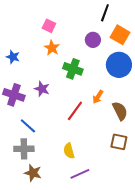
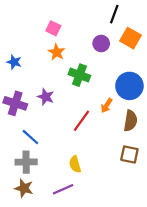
blue circle: (119, 65) -> (129, 86), moved
brown semicircle: (120, 111) -> (131, 121), turned 36
brown star: (33, 173) -> (24, 188), moved
purple line: (80, 174) -> (63, 189), moved

